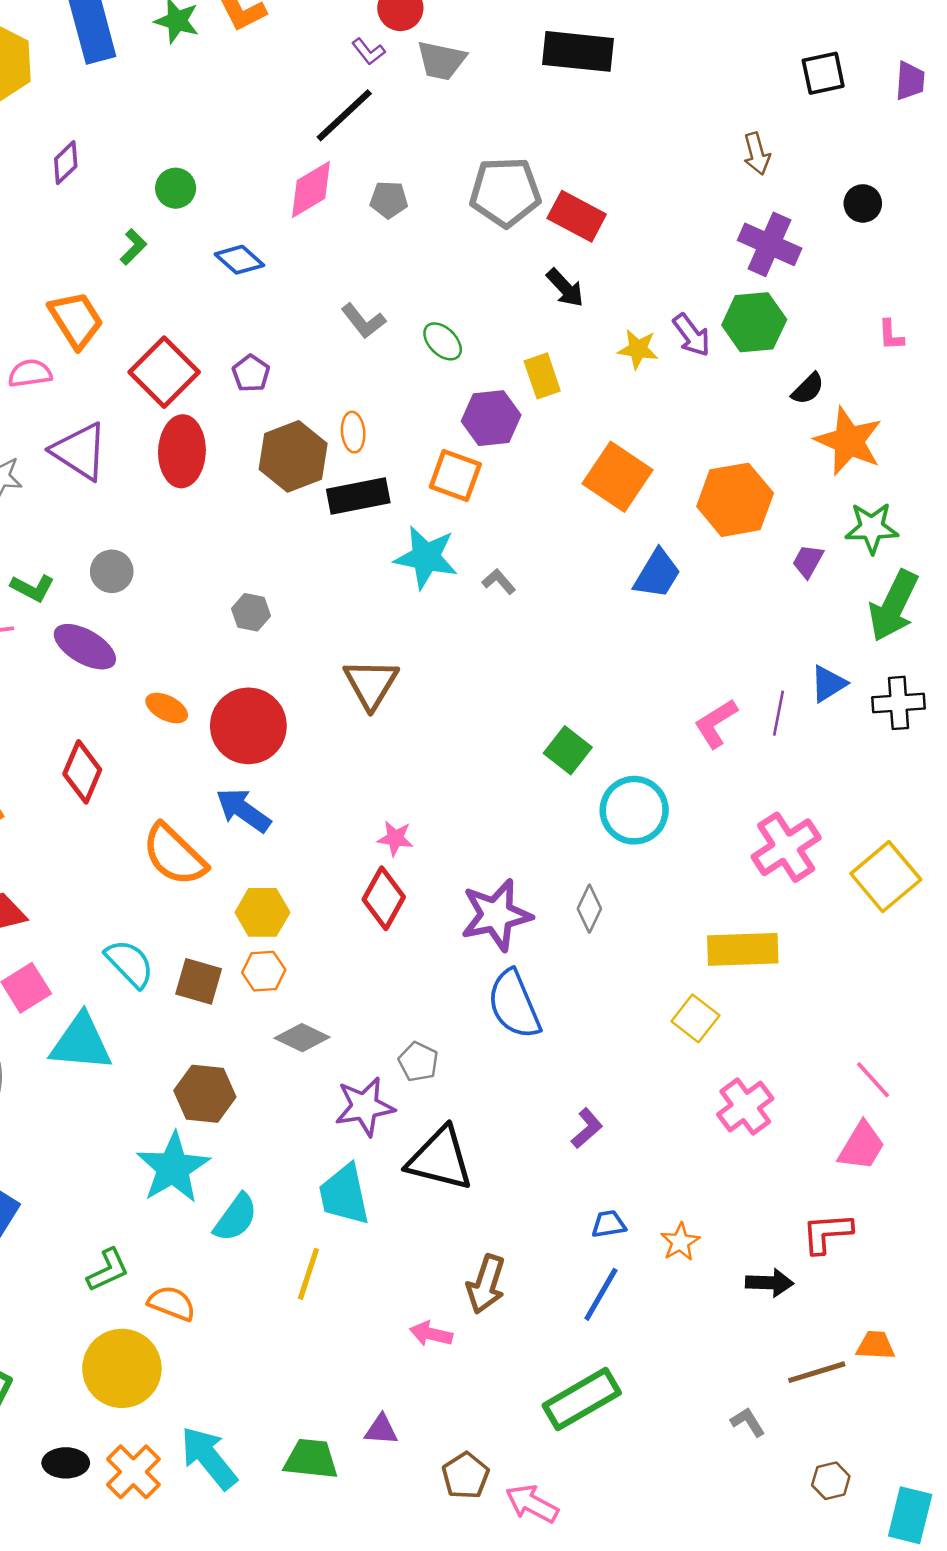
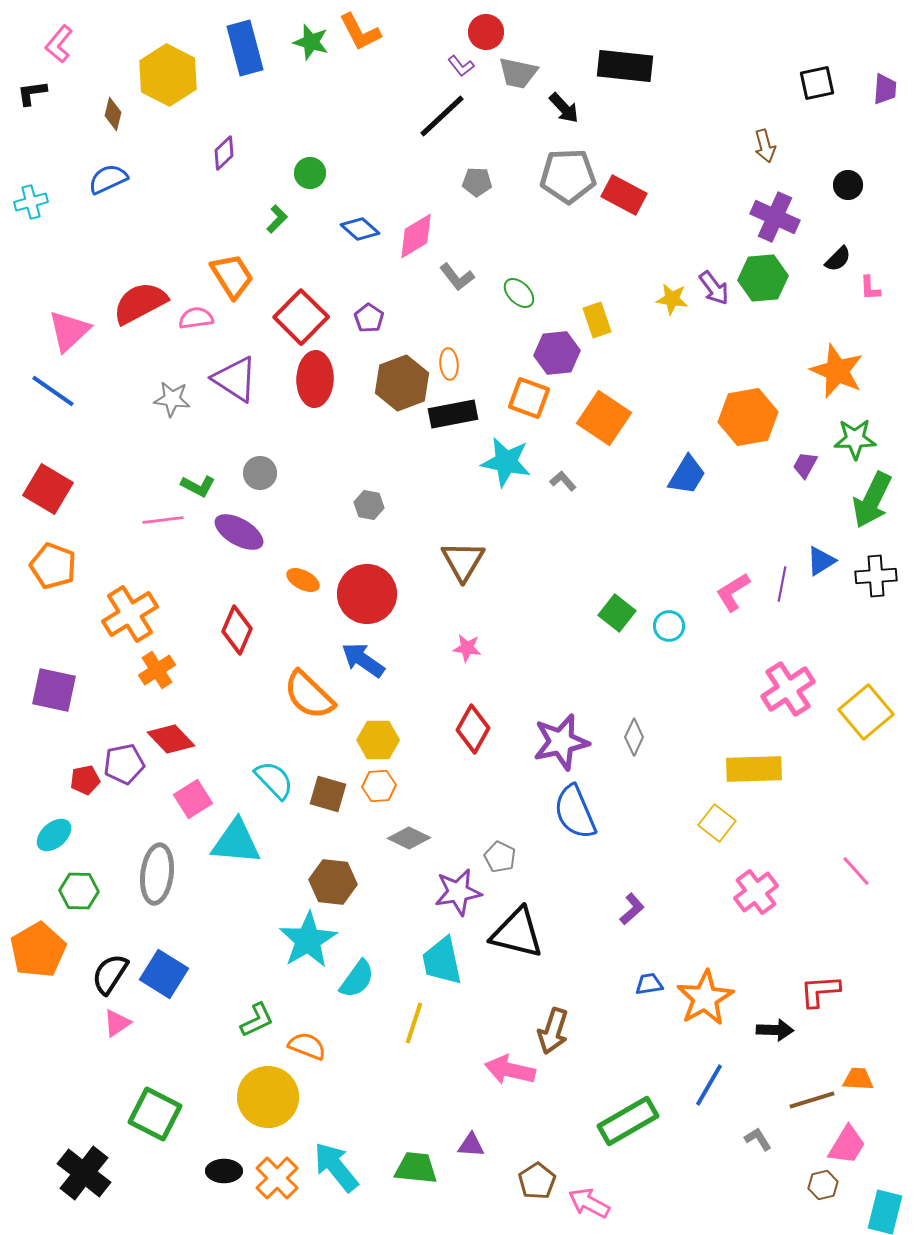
pink diamond: (311, 189) -> (416, 236), moved
black arrow: (565, 288) -> (564, 108), moved
black semicircle: (808, 389) -> (838, 259), moved
orange square: (618, 477) -> (604, 418), moved
cyan circle: (634, 810) -> (669, 626), moved, size x0.6
pink star: (395, 838) -> (467, 648), moved
pink trapezoid: (861, 1146) -> (847, 1145), moved
orange star: (680, 1242) -> (705, 998), size x1.8
blue line: (601, 1294) -> (709, 1085), moved
pink arrow: (431, 1334) -> (510, 1070), size x1.5

